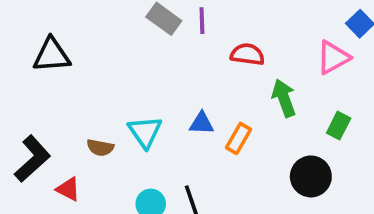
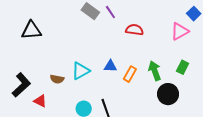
purple line: (202, 21) -> (110, 12), turned -32
green arrow: (284, 98) -> (155, 71), moved
cyan triangle: (145, 132) -> (81, 71), turned 36

